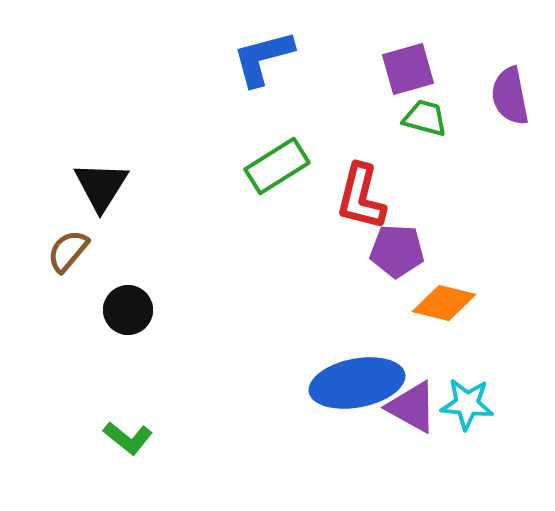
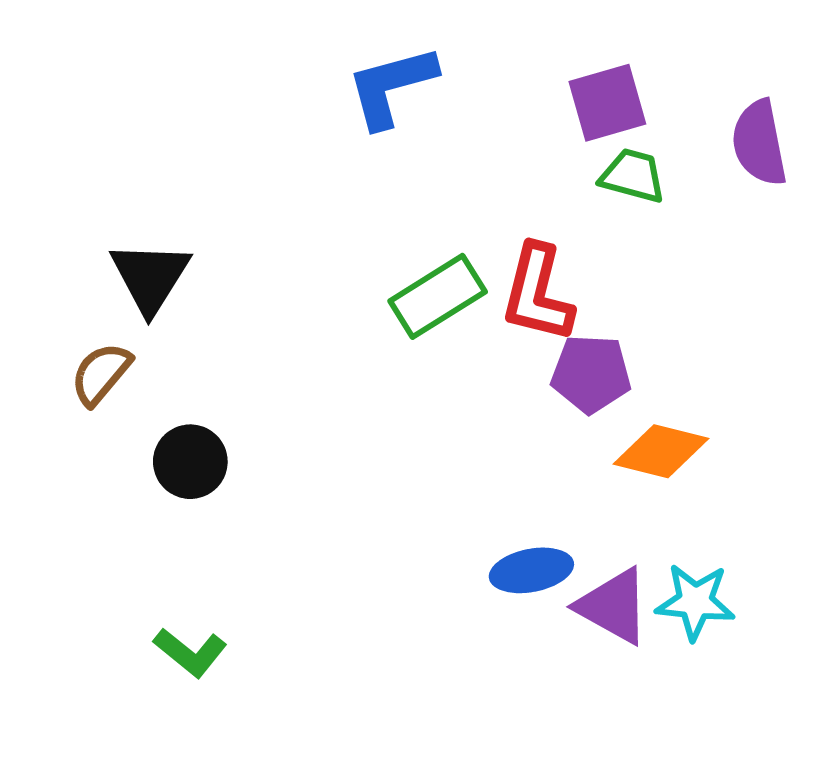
green rectangle: (277, 166) -> (438, 296), moved
blue ellipse: (357, 383) -> (531, 570), size x0.6

